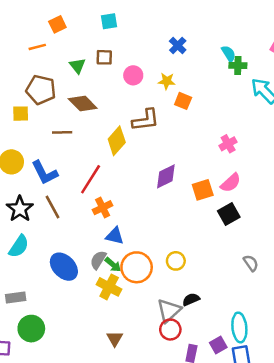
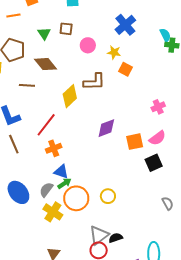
blue cross: (178, 45) -> (125, 25), size x1.5
green arrow: (113, 265) -> (64, 183), moved, turned -80
black semicircle: (191, 299) -> (116, 238), moved

